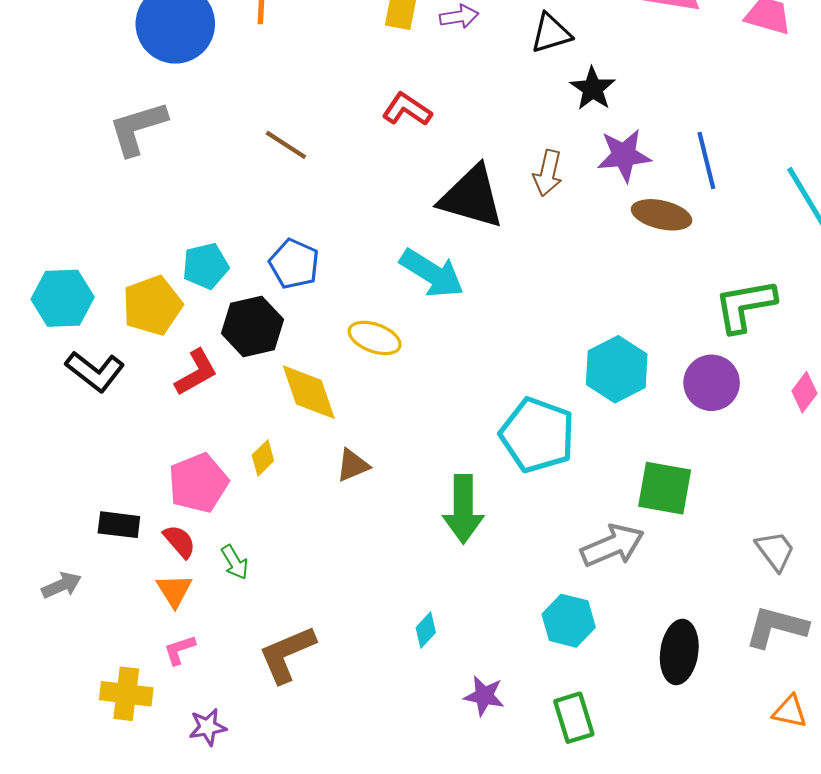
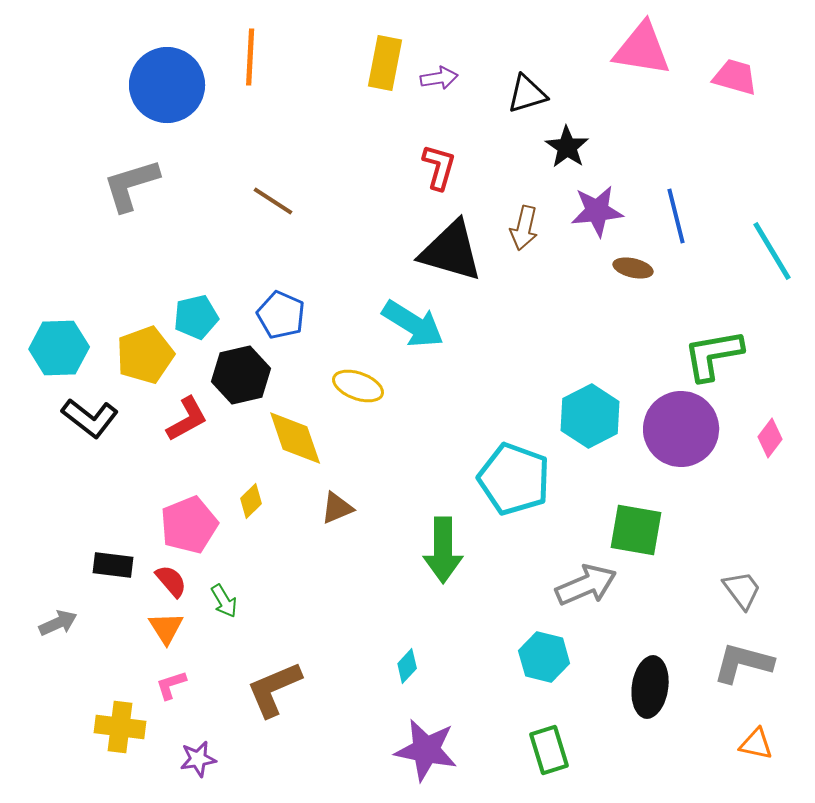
red L-shape: (407, 109) -> (439, 167), moved, turned 72
brown ellipse: (662, 215) -> (633, 268), size x0.7
purple circle: (712, 383) -> (681, 429), size x1.4
purple star: (484, 696) -> (426, 750), moved, size x1.6

